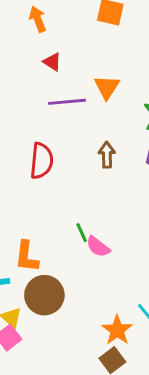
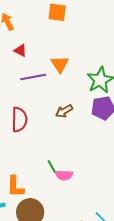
brown arrow: (107, 155) -> (64, 111), turned -114
pink semicircle: (98, 247) -> (64, 175), turned -30

